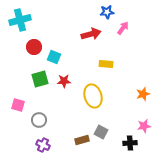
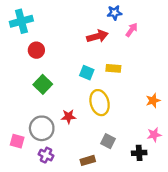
cyan square: (54, 57) -> (87, 73), moved
green square: (40, 79) -> (43, 84), turned -30
red star: (64, 81) -> (68, 117), moved
pink square: (18, 105) -> (17, 141), moved
gray circle: (39, 120) -> (42, 128), size x1.5
brown rectangle: (82, 140) -> (88, 160), moved

